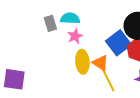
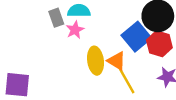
pink star: (75, 36) -> (75, 30), moved

